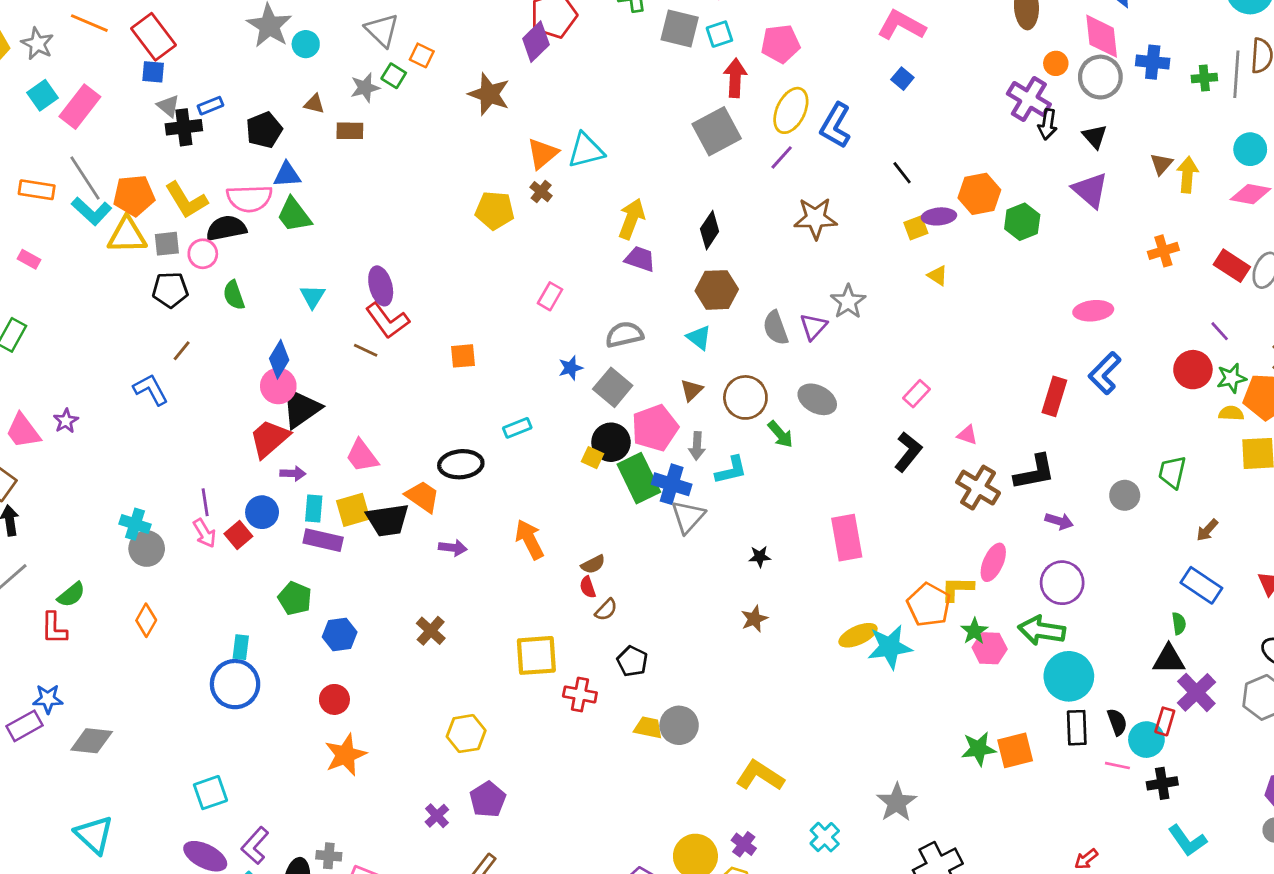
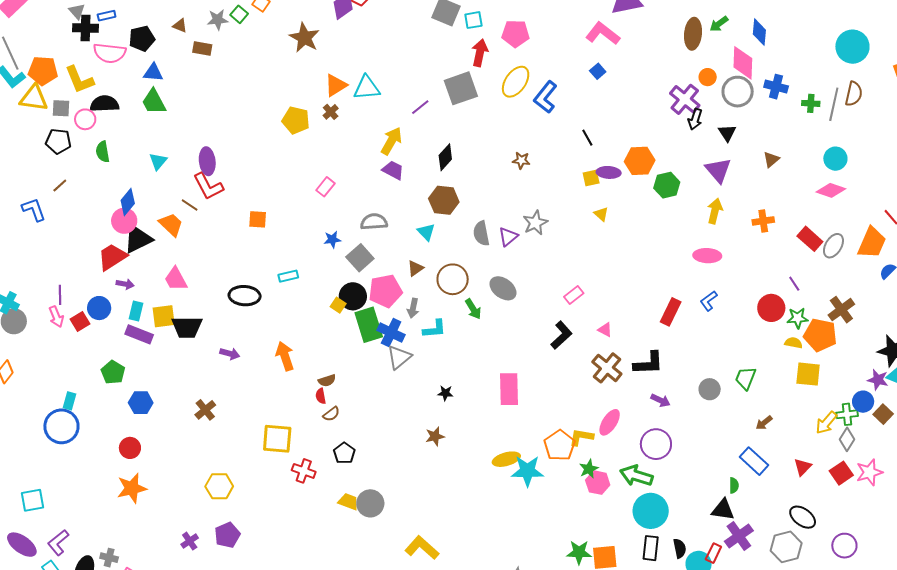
purple line: (782, 157) -> (420, 107), moved
yellow arrow: (1187, 175) -> (715, 211), moved
pink semicircle: (249, 198) -> (110, 53), moved
brown star: (815, 218) -> (521, 160), size x0.6
blue L-shape: (1105, 373) -> (709, 301), size x0.7
orange trapezoid: (422, 496) -> (171, 225), moved

